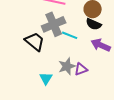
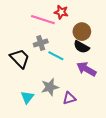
gray cross: (54, 24) -> (41, 43), size x0.6
purple triangle: (81, 69) -> (69, 98), moved

